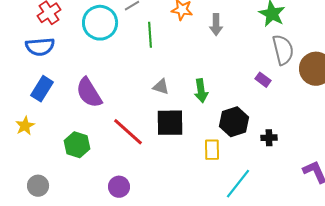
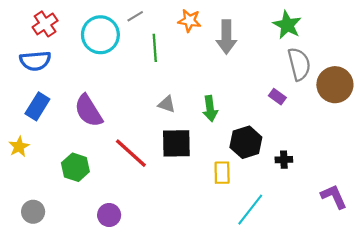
gray arrow: (216, 25) -> (226, 37), size x1.4
purple circle: (119, 187) -> (109, 215), moved

